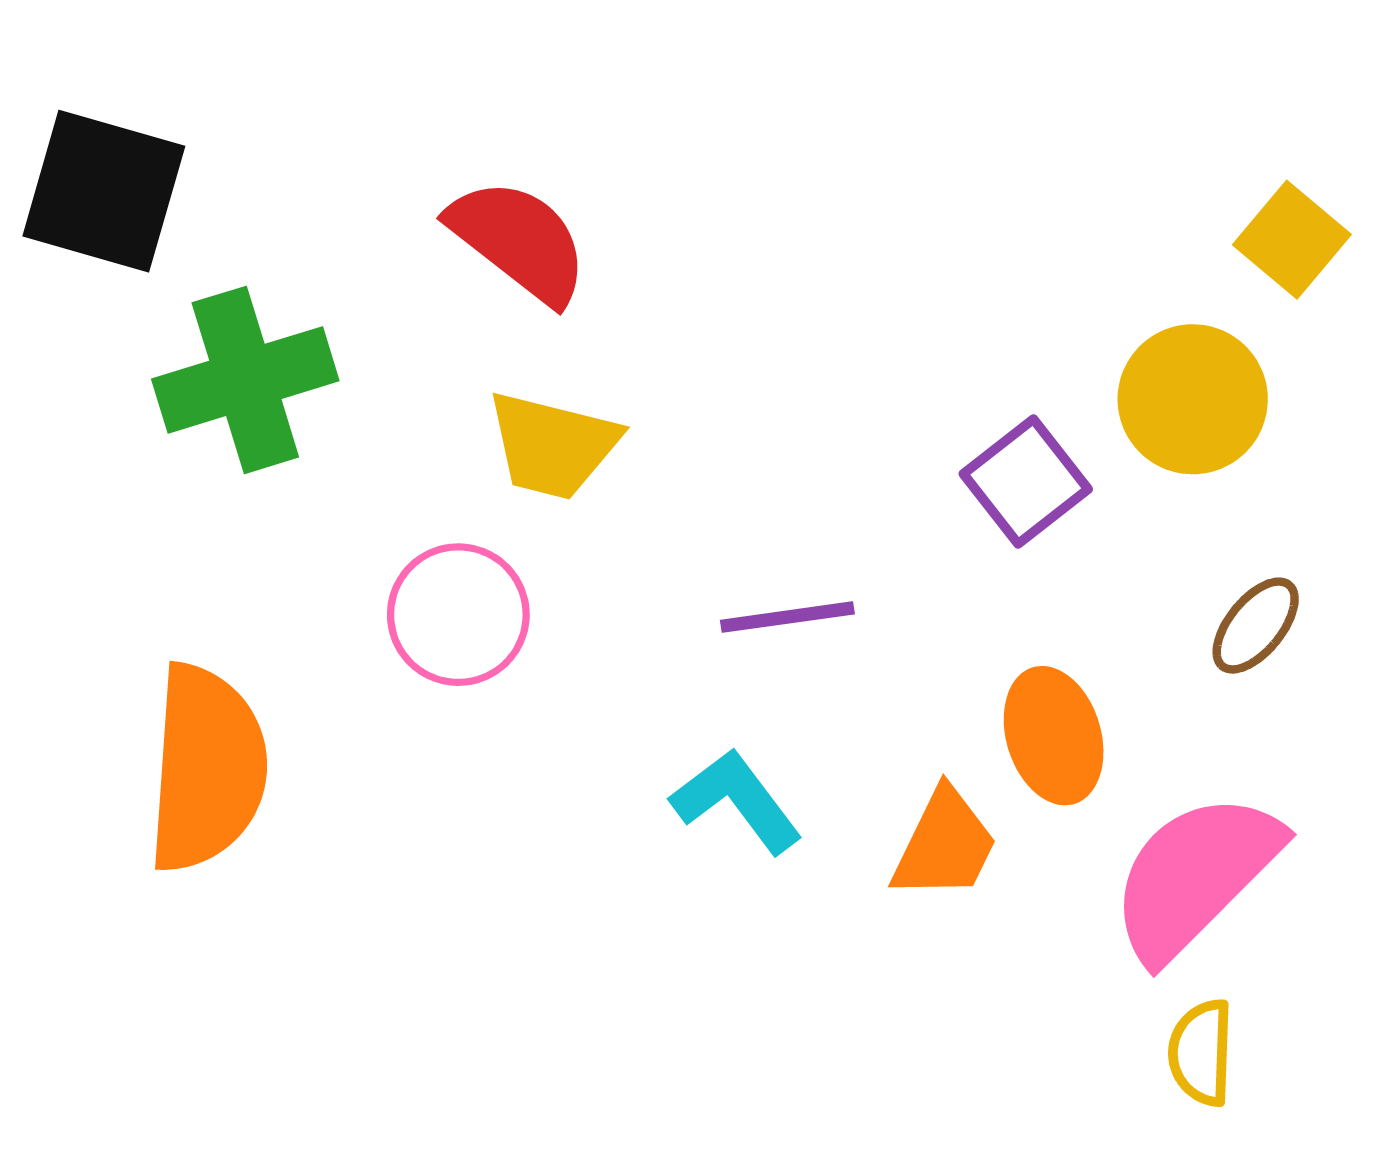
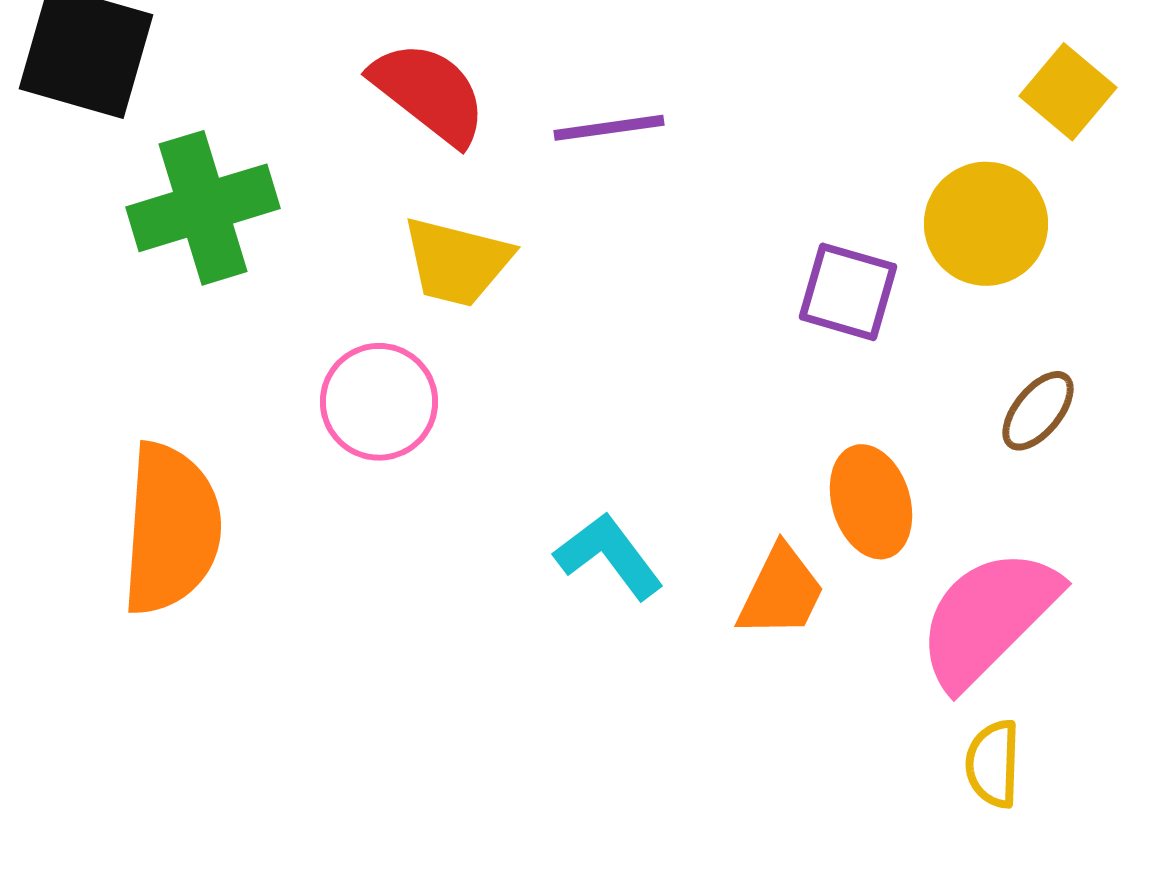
purple square: (1026, 482) -> (848, 292), turned -36
purple line: (787, 617) -> (609, 128), moved

